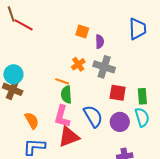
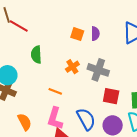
purple semicircle: (100, 42) -> (95, 34), moved
orange line: (62, 81) -> (55, 91), moved
green semicircle: (66, 95) -> (36, 55), moved

